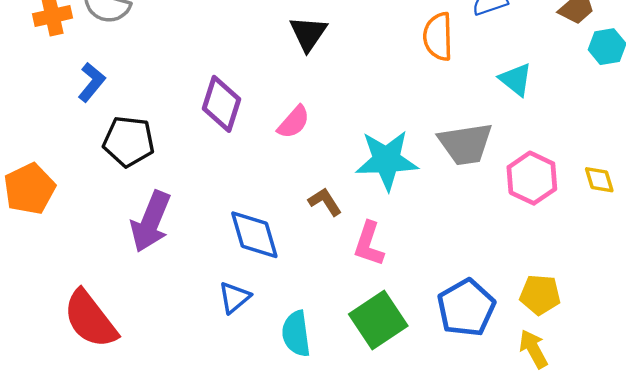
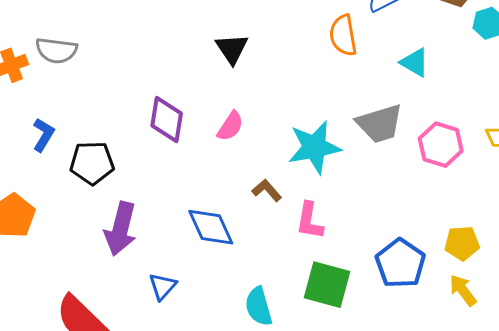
blue L-shape: (92, 82) -> (43, 135), moved
blue triangle: (234, 297) -> (163, 286), moved
green square: (378, 320) -> (327, 285), turned -33

